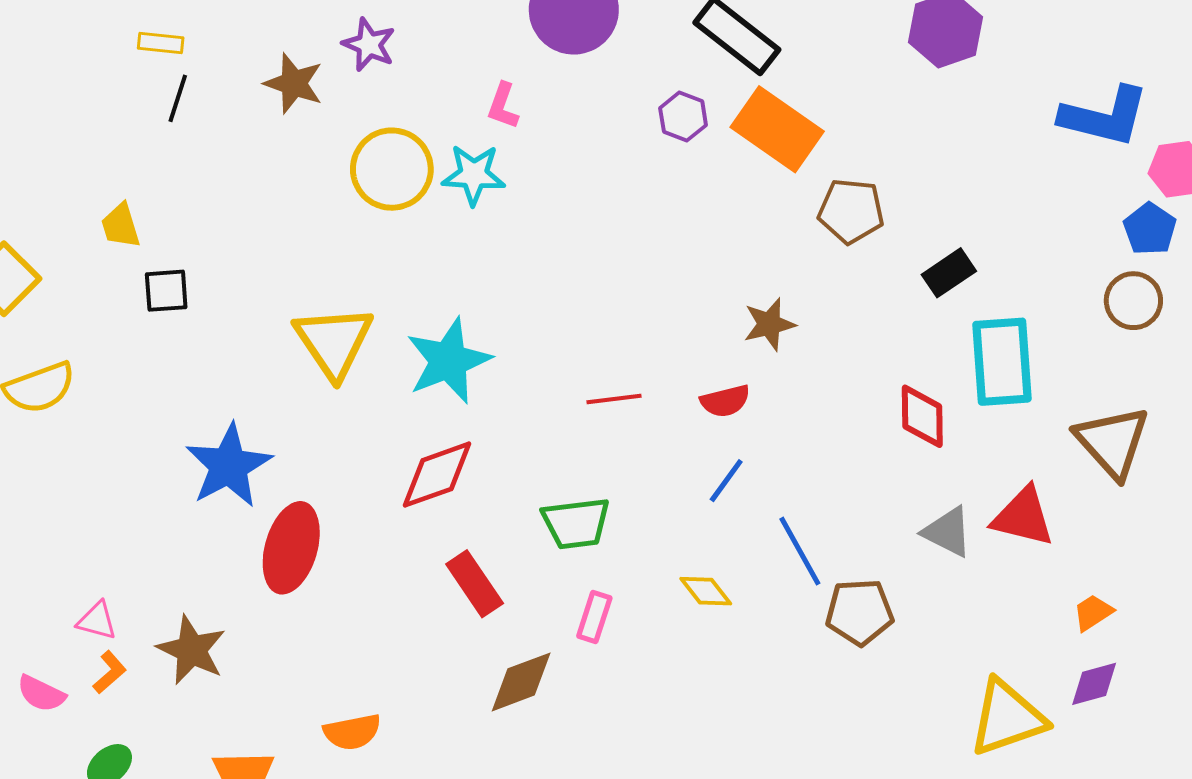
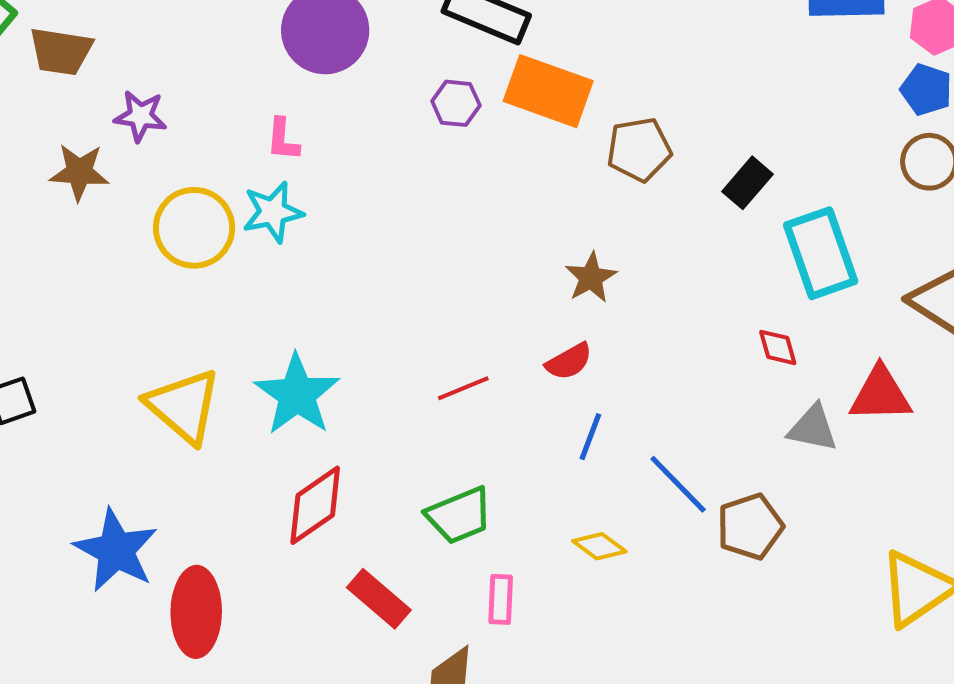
red diamond: (922, 416) -> (778, 347), moved, size x0.7

